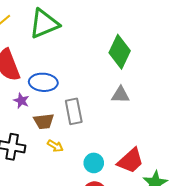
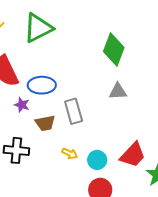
yellow arrow: (55, 146) -> (70, 153), moved

